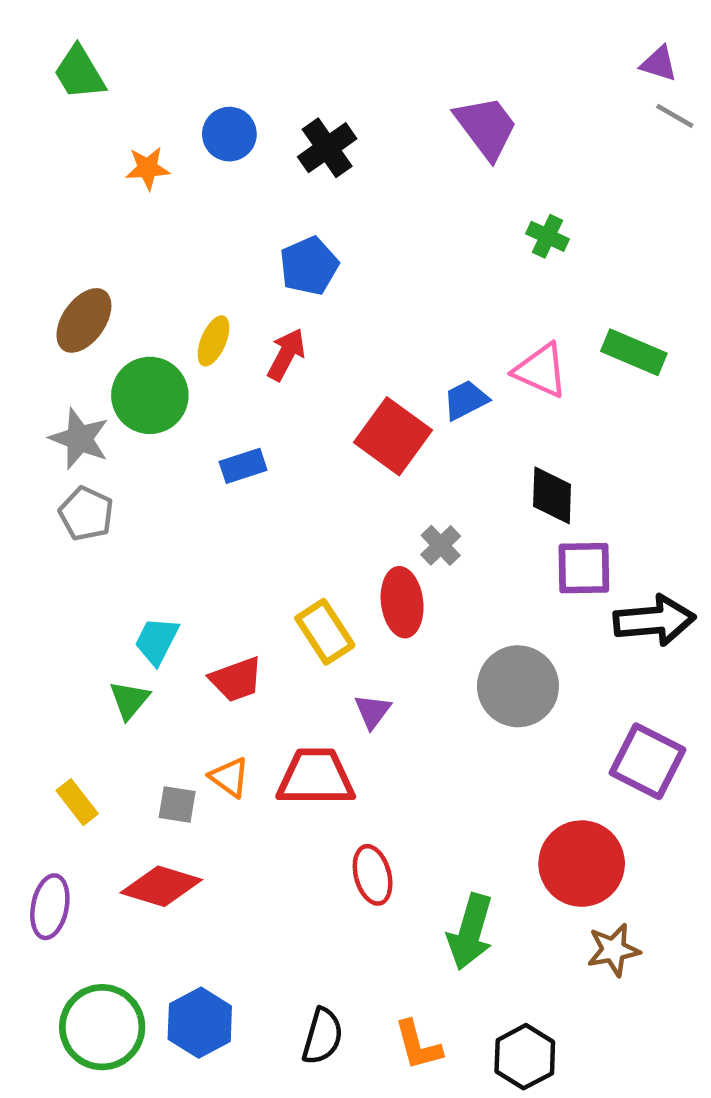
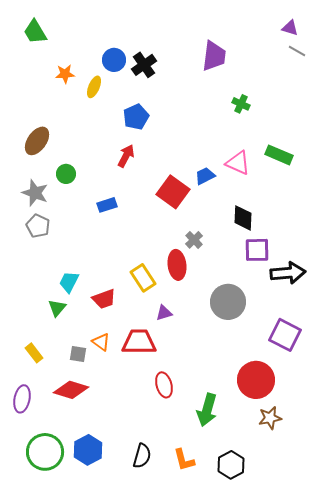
purple trapezoid: (486, 127) -> (214, 56), turned 44
blue circle: (229, 134) -> (114, 60), moved
yellow ellipse: (213, 341) -> (94, 87), moved
green circle: (150, 395) -> (66, 174), size x0.6
purple triangle: (373, 711) -> (164, 313), turned 36

